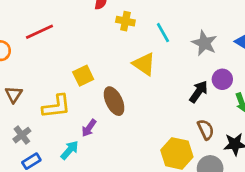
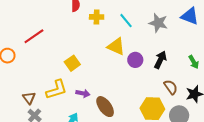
purple circle: (222, 79) -> (135, 60), moved
brown triangle: (14, 94) -> (29, 98), moved
brown ellipse: (114, 101) -> (105, 107), moved
purple arrow: (89, 128) -> (83, 93), moved, turned -104

